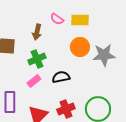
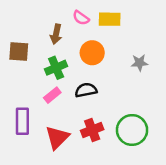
orange circle: (80, 47) -> (92, 53), moved
gray star: (104, 55) -> (140, 63), size x0.6

